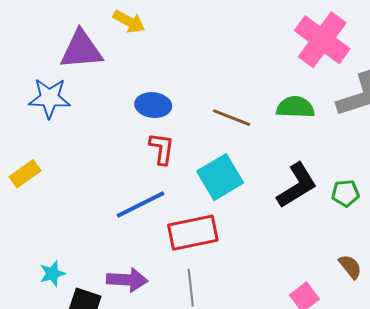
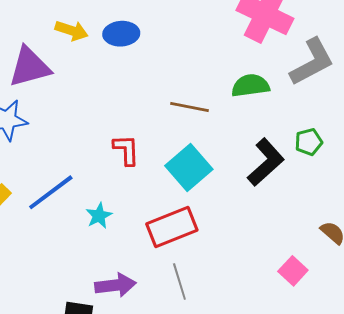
blue ellipse: (153, 105) -> (121, 34), moved
green pentagon: (345, 193) -> (309, 142), moved
blue line: (140, 204) -> (51, 192), moved
cyan star: (52, 274) -> (99, 216), moved

